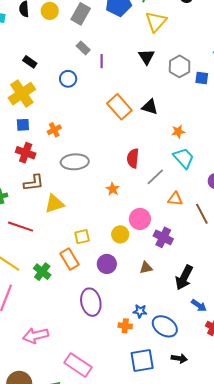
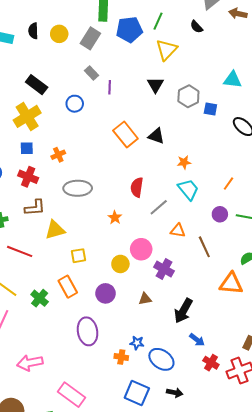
black rectangle: (30, 62) -> (37, 85), size x1.5
yellow square: (82, 237) -> (78, 256), moved
blue square: (142, 361) -> (137, 393), turned 30

